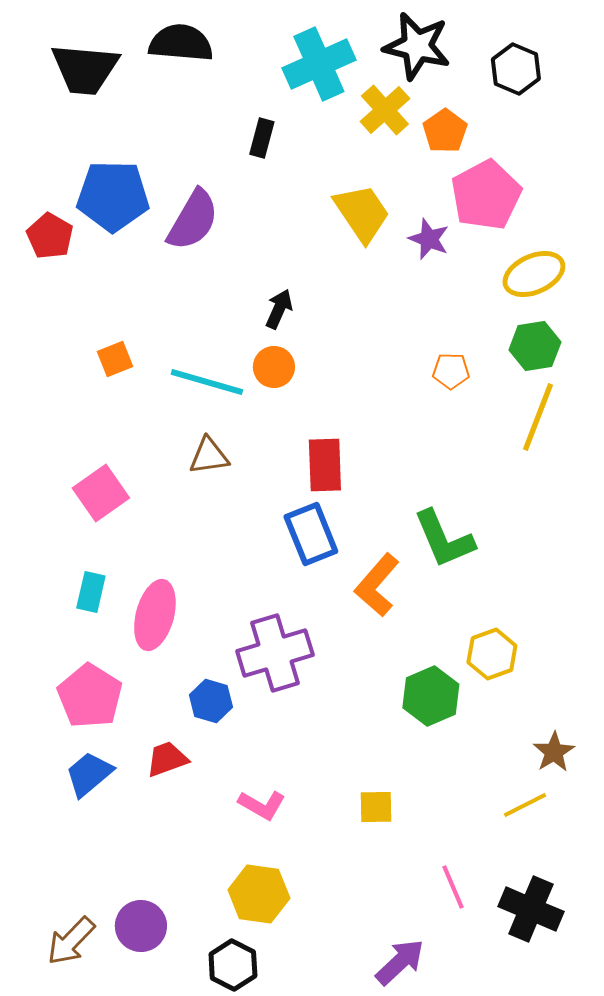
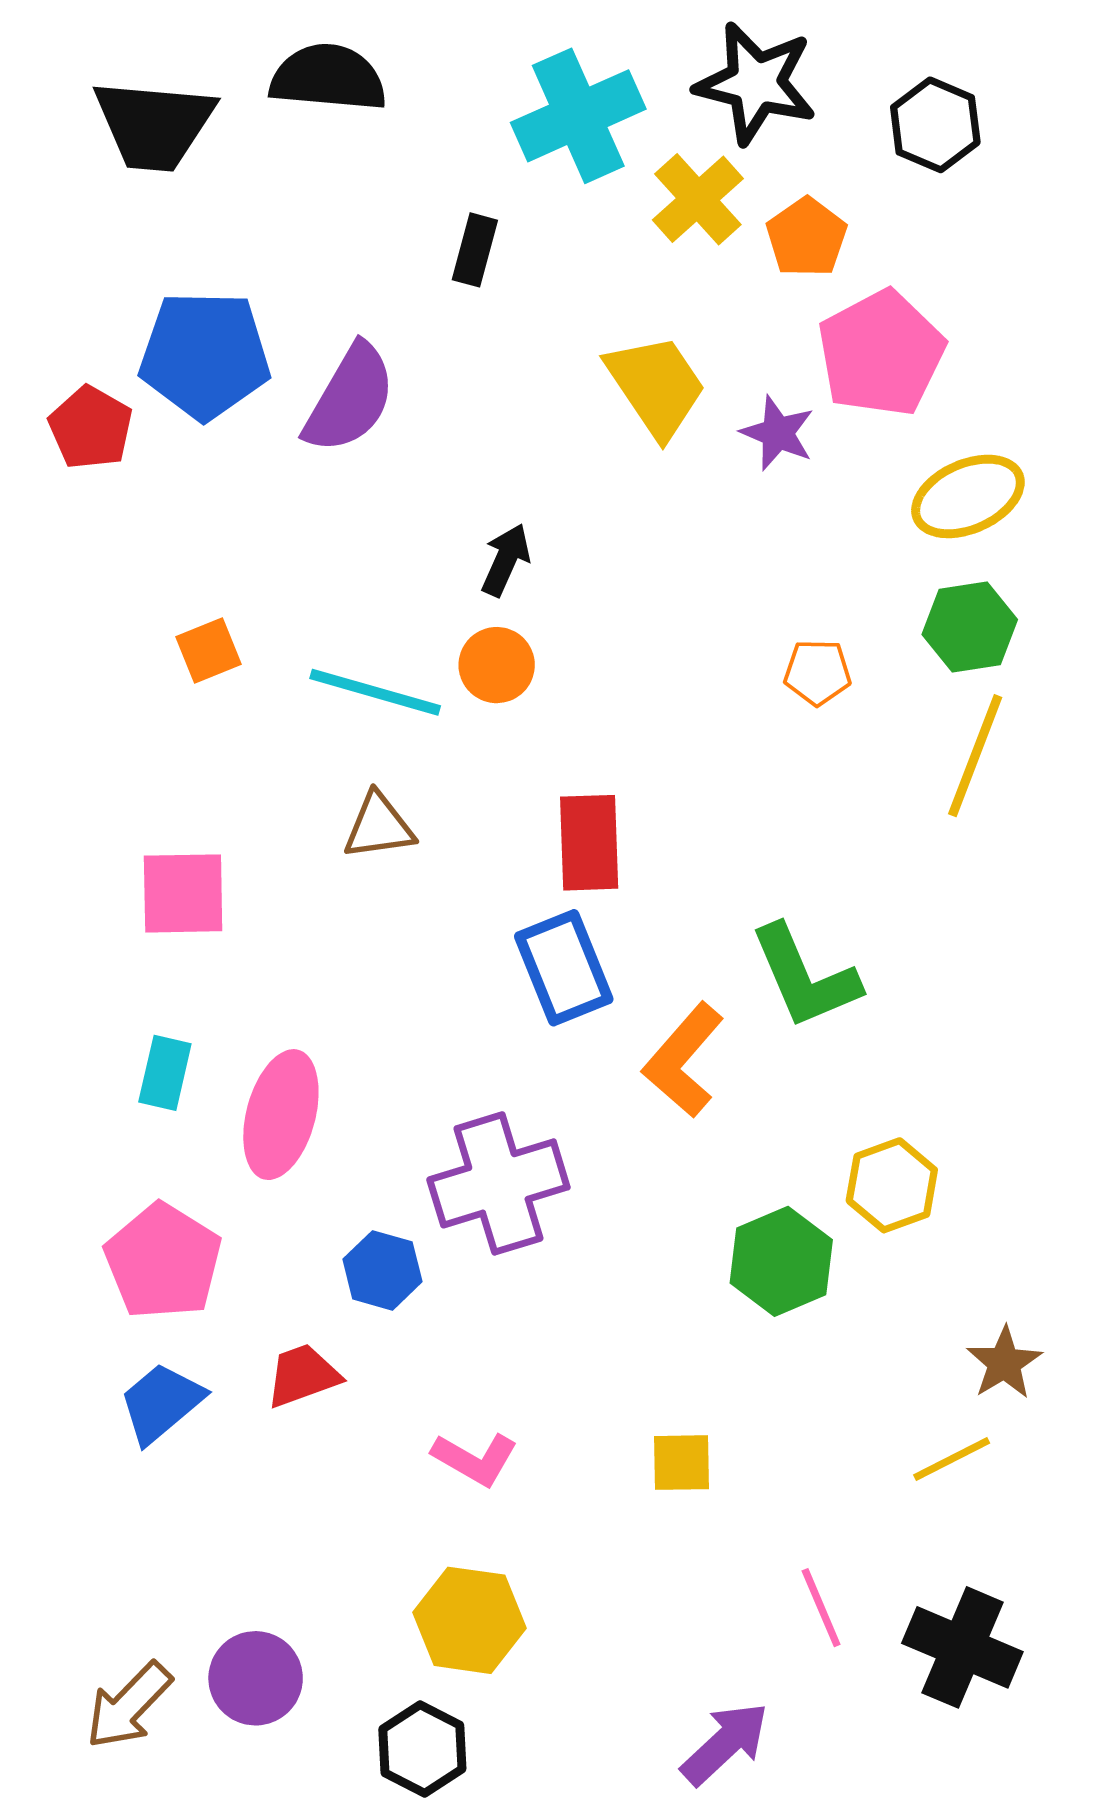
pink square: (101, 493) -> (183, 893), turned 34

